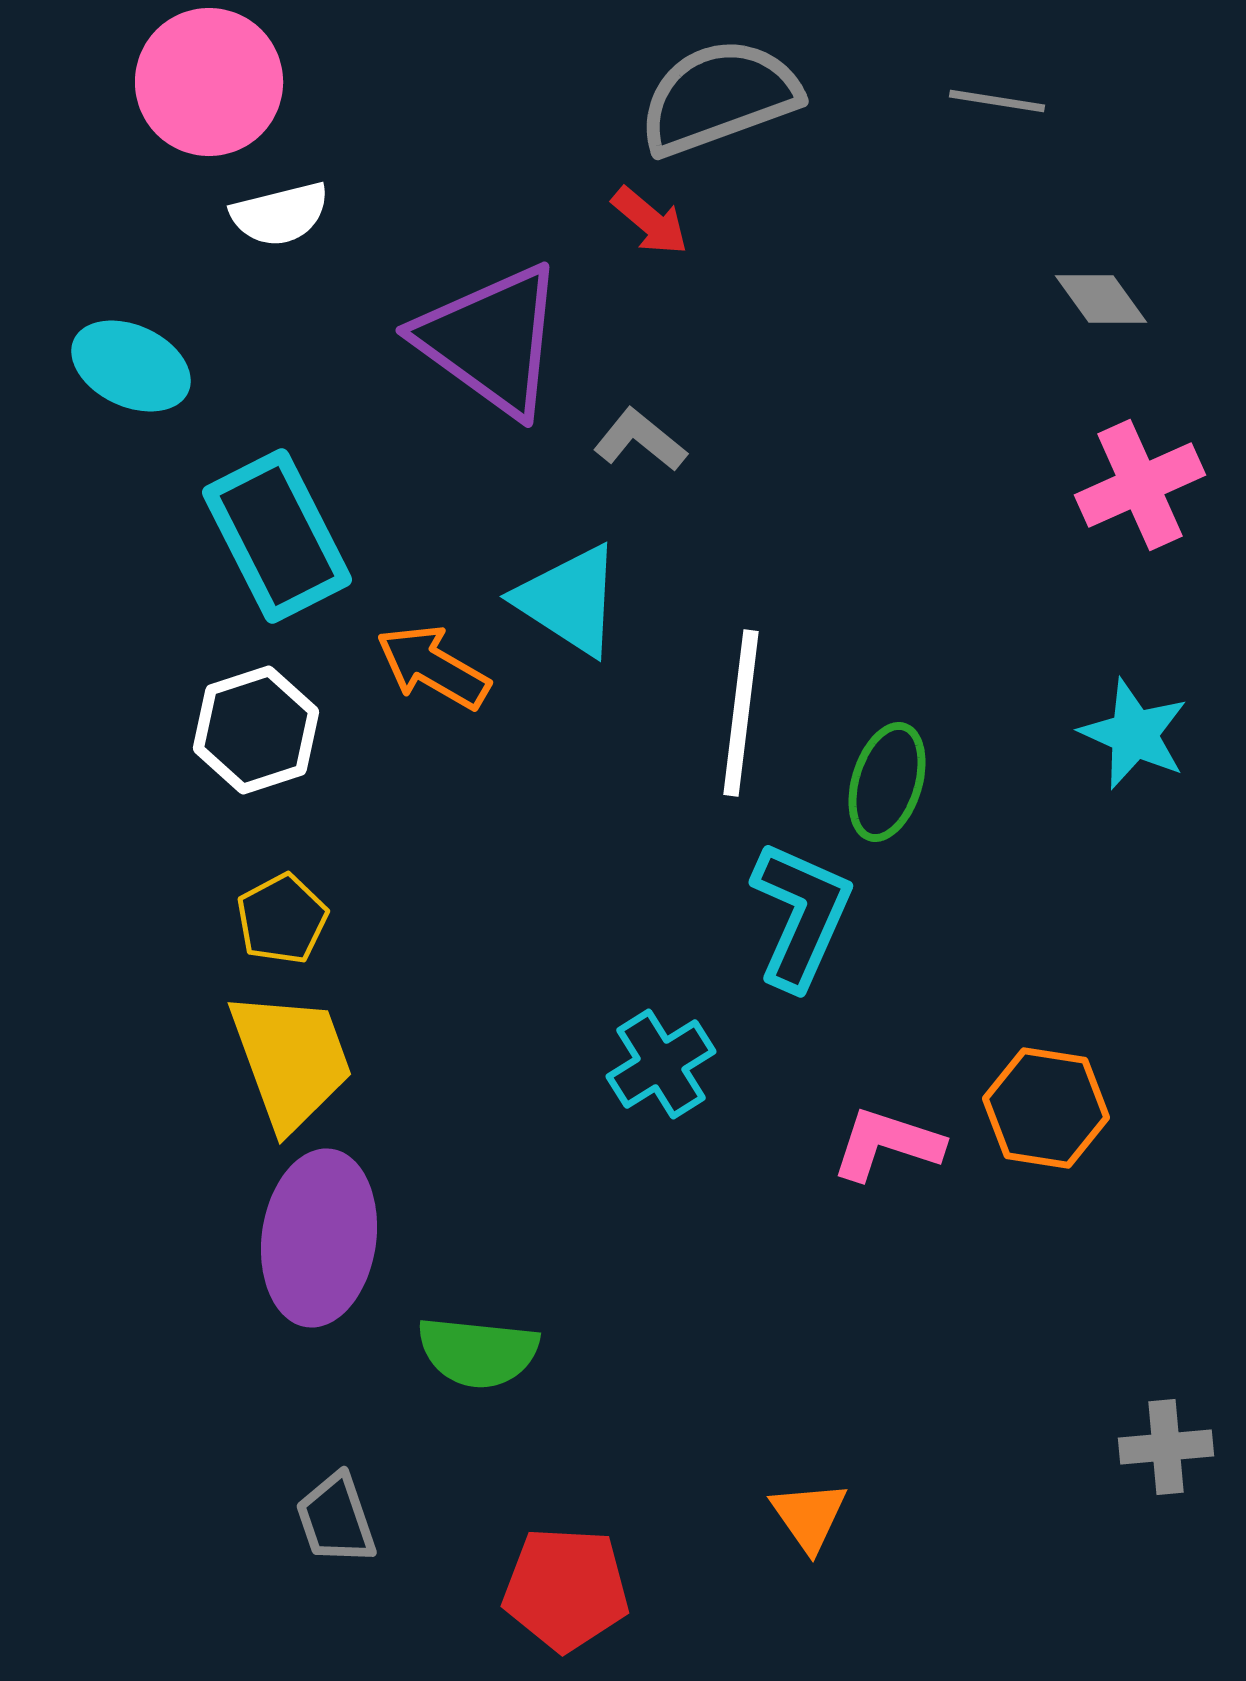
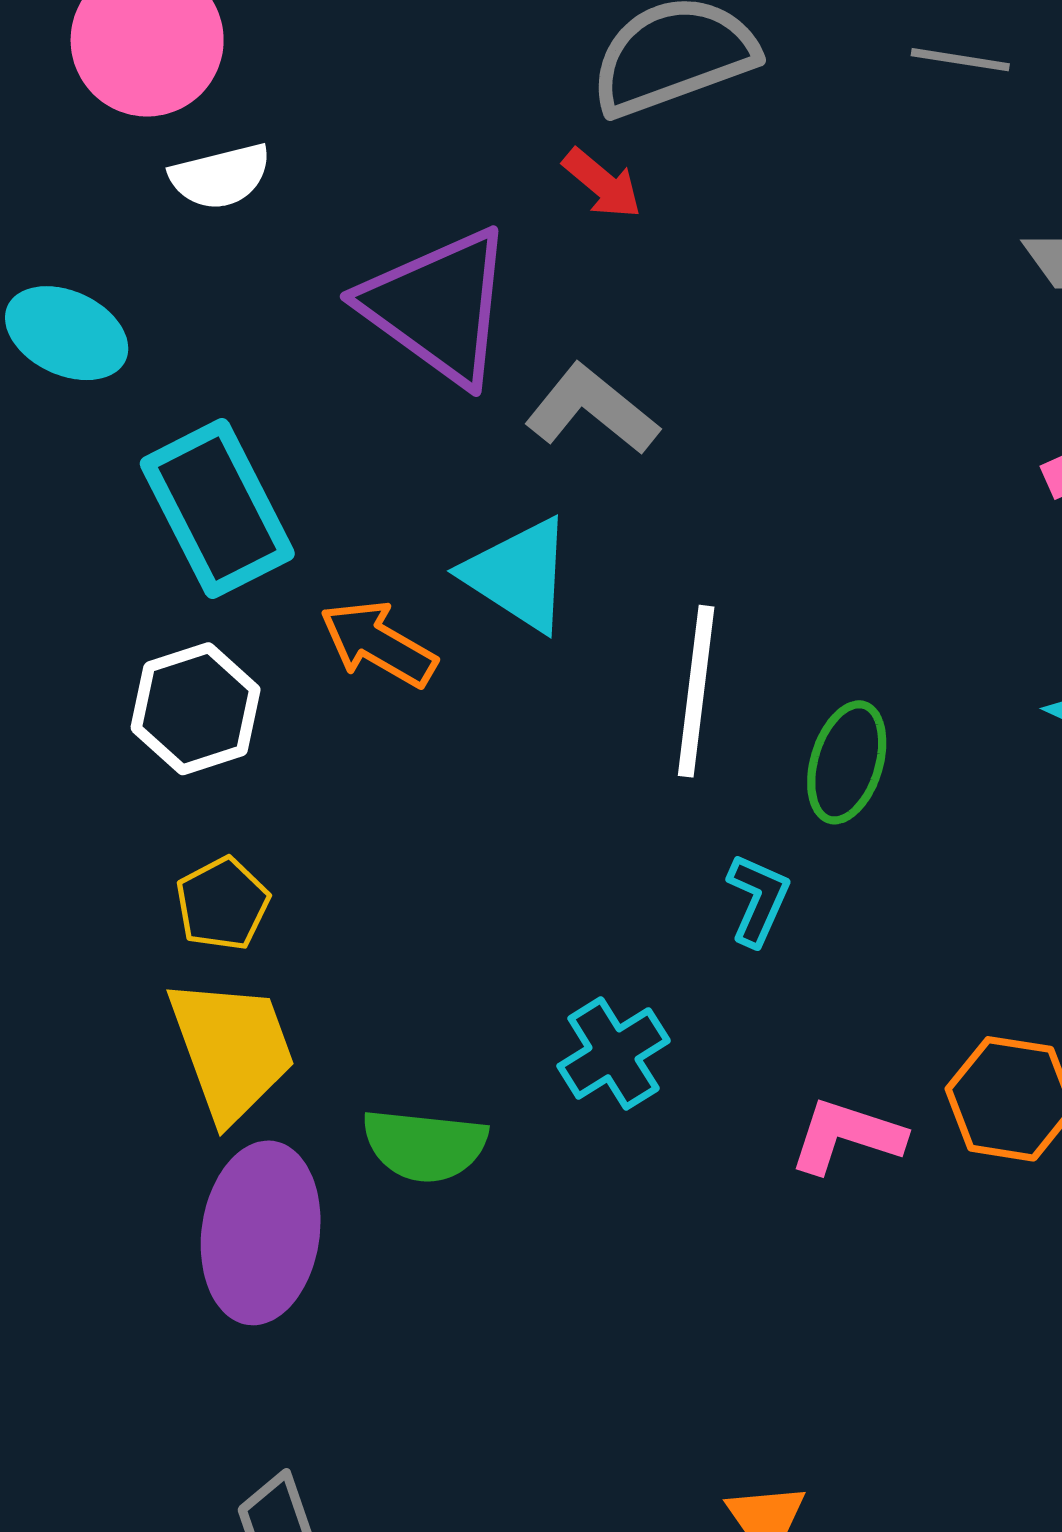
gray L-shape: (640, 440) -> (592, 409), size x1.4
cyan L-shape: (801, 915) -> (758, 900), size x0.6
green semicircle: (478, 1352) -> (425, 1145), moved

